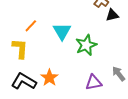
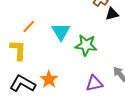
green star: (86, 45) -> (86, 45), turned 30

